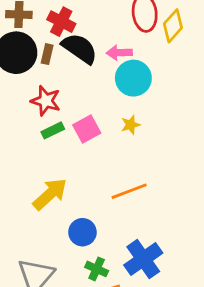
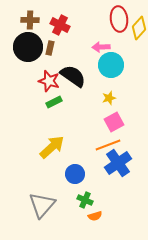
black semicircle: (80, 48) -> (73, 76), moved
pink square: (87, 129) -> (114, 122), moved
blue cross: (143, 259) -> (118, 163), moved

